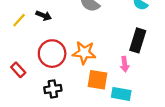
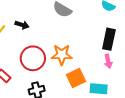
pink arrow: (125, 64) -> (108, 61), moved
orange square: (97, 80) -> (76, 78), turned -30

